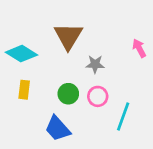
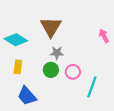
gray star: (95, 64) -> (57, 53), moved
blue trapezoid: (58, 129) -> (27, 96), moved

